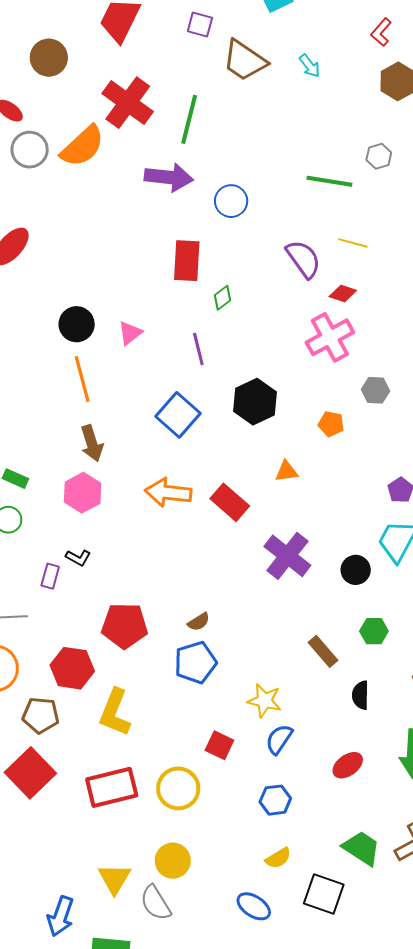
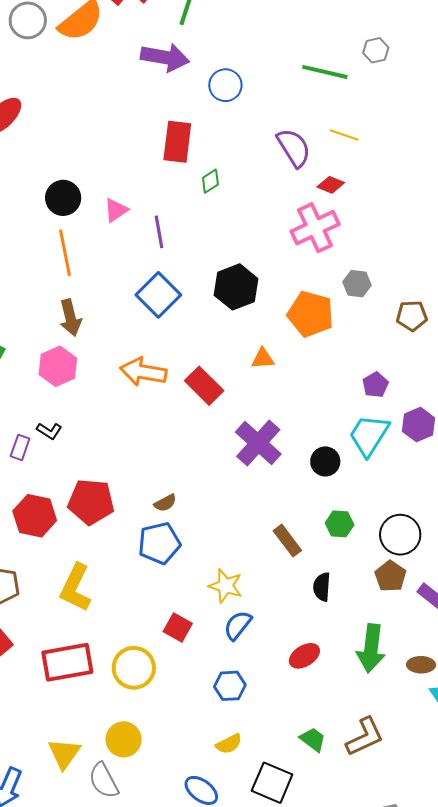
purple line: (198, 349) -> (159, 232), moved
orange pentagon: (331, 424) -> (311, 314), size x1.8
red hexagon: (72, 668) -> (35, 516), moved
green trapezoid: (362, 848) -> (313, 740), size x0.7

